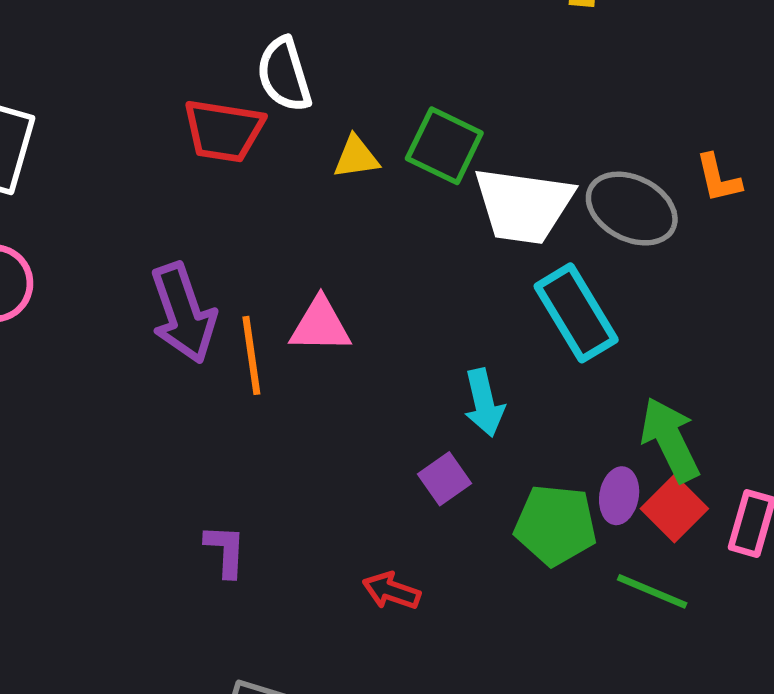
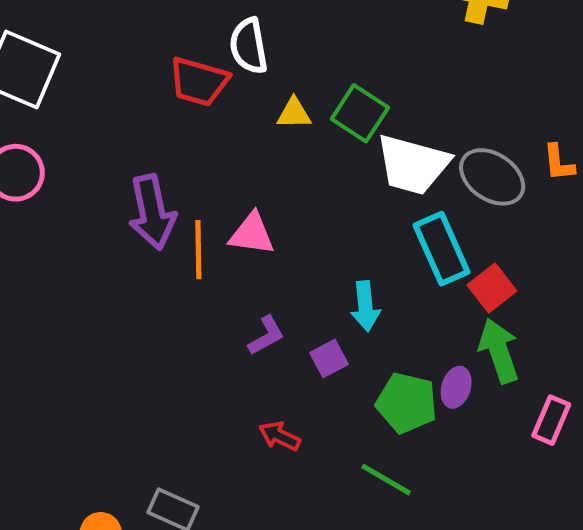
red square: (674, 509) -> (492, 288), moved
purple L-shape: (225, 551) -> (266, 335), moved, turned 51
green line: (652, 591) -> (386, 480), moved

